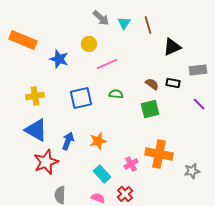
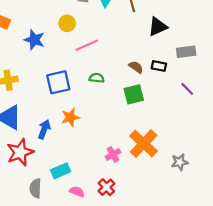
orange star: (98, 141) -> (70, 117), moved
orange cross: (159, 154) -> (144, 144), turned 32
cyan rectangle: (102, 174) -> (61, 171), moved, turned -72

